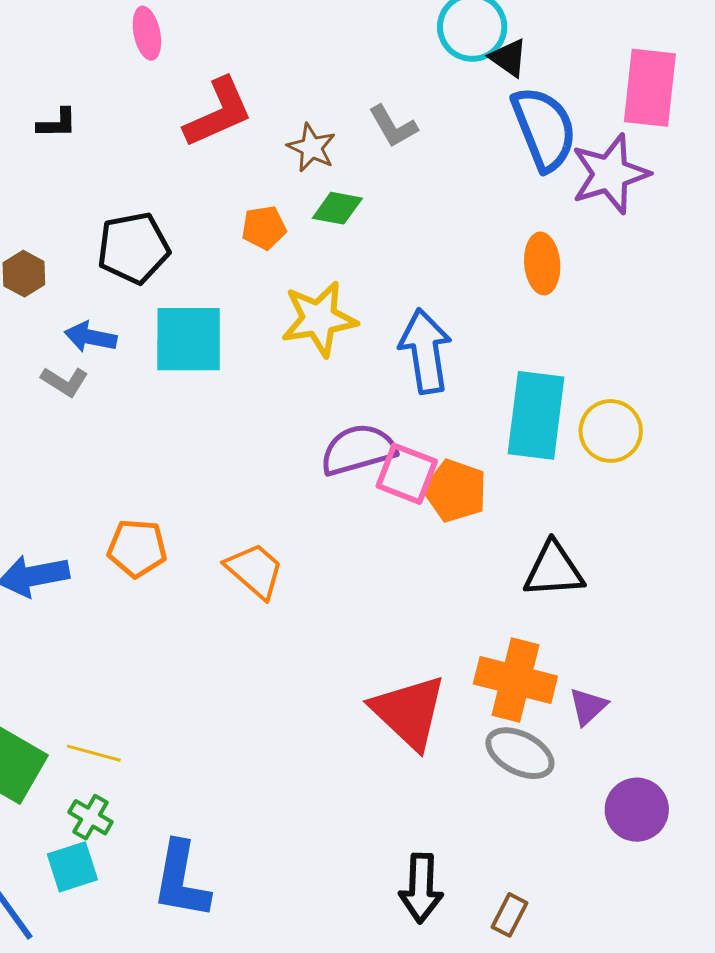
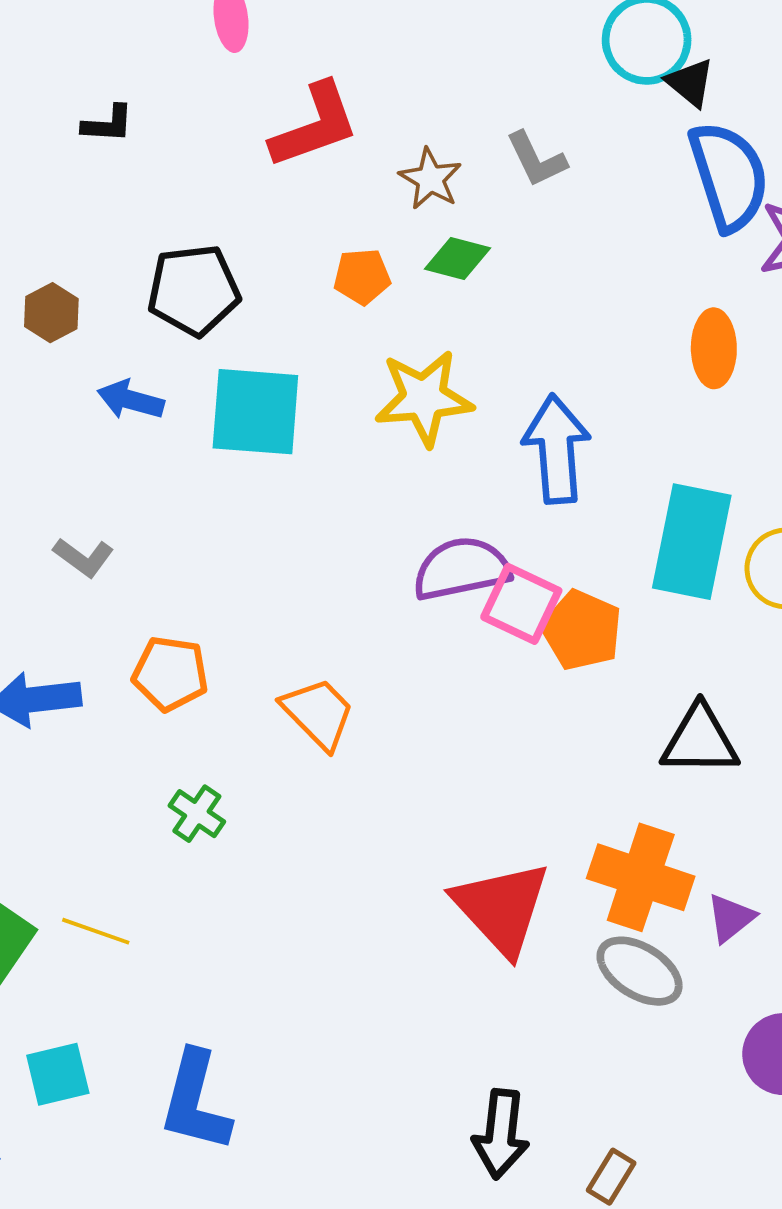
gray L-shape: (65, 382) -> (84, 557), moved
green cross: (90, 817) -> (197, 814), moved

